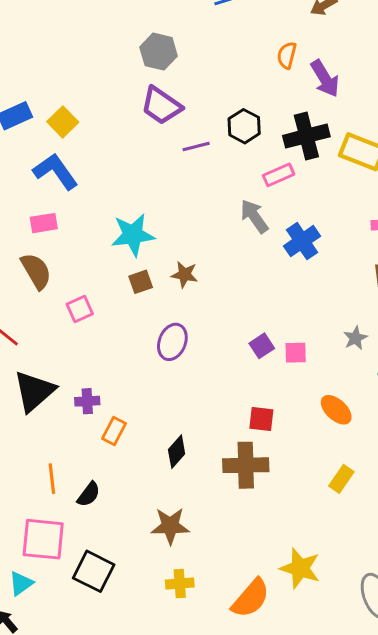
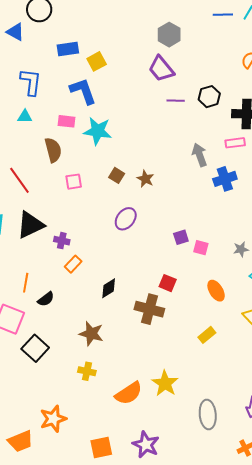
pink rectangle: (279, 175) -> (235, 143), moved
cyan star: (133, 235) -> (98, 131), moved
brown square: (141, 282) -> (117, 175), turned 35

